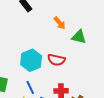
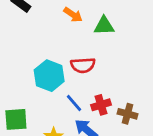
blue line: (30, 87) -> (74, 103), moved

